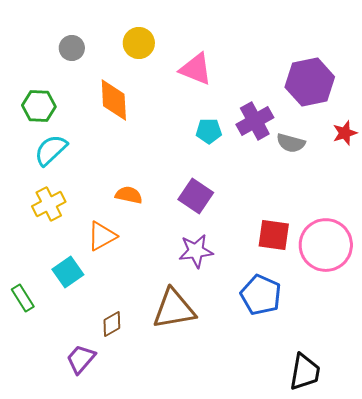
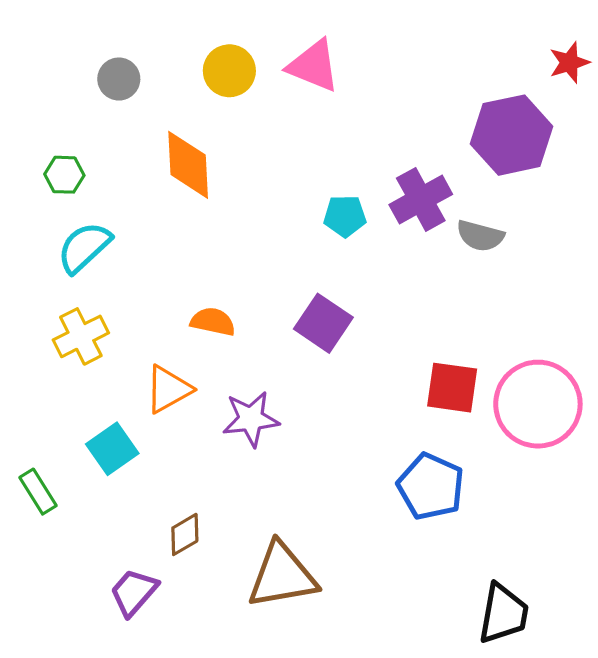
pink triangle: (196, 69) -> (314, 66), moved
green hexagon: (39, 106) -> (64, 175), size x0.7
red star: (345, 133) -> (569, 63), moved
purple star: (196, 251) -> (251, 419), moved
brown triangle: (174, 309) -> (282, 576), moved

